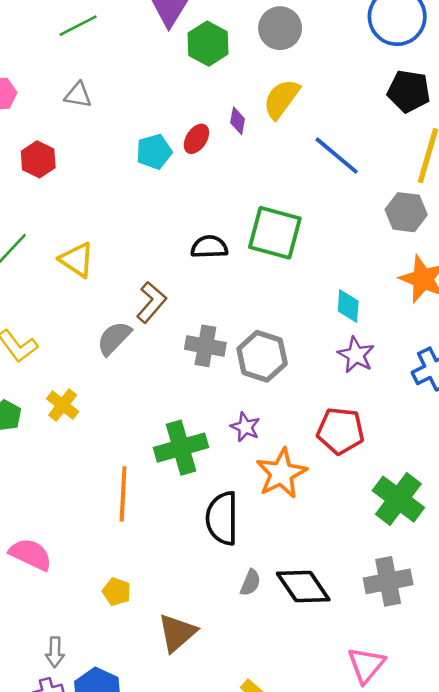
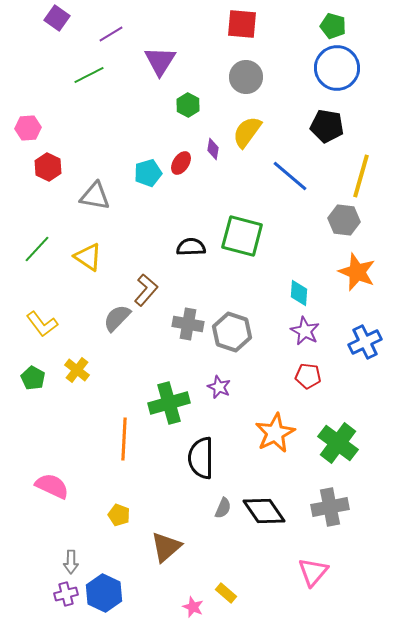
green hexagon: (208, 44) -> (188, 105), moved, size x0.7
black pentagon: (409, 91) -> (327, 126), moved
gray triangle: (78, 95) -> (95, 196), moved, size x1.4
red hexagon: (38, 159) -> (48, 167), moved
red pentagon: (341, 431) -> (308, 376), moved, size x0.7
orange star: (281, 473) -> (275, 433), moved

